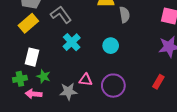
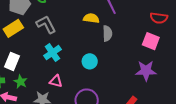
pink triangle: (86, 80) -> (56, 81), moved

